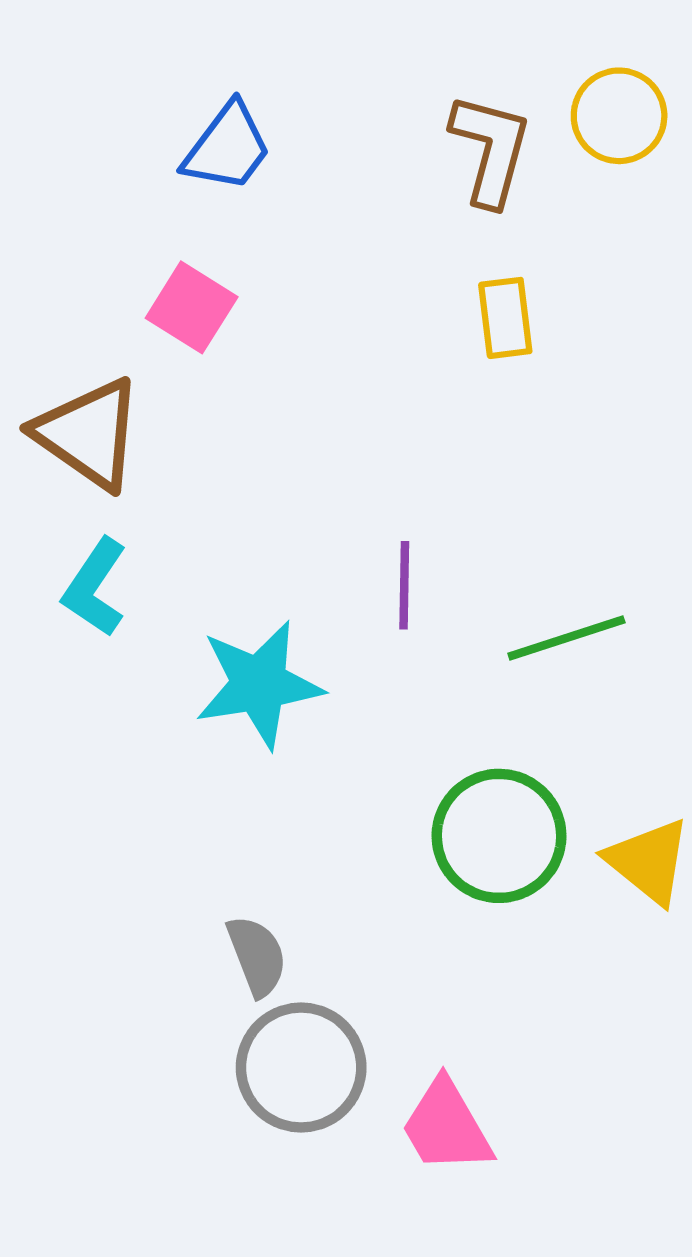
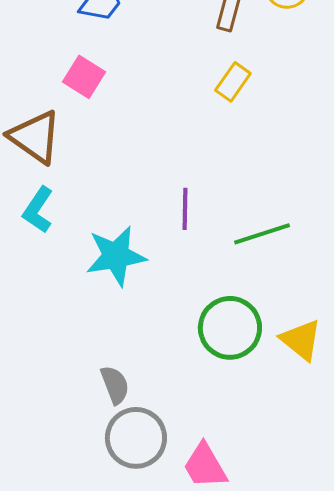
yellow rectangle: (505, 318) -> (233, 82), turned 42

